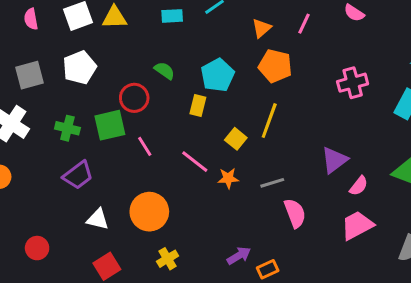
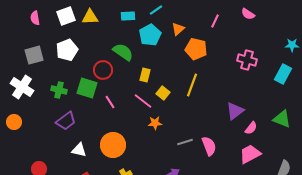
orange triangle: (262, 28) -> (178, 29), moved
green semicircle: (164, 71) -> (123, 52), size x1.5
cyan pentagon: (218, 75) -> (150, 35), moved
pink cross: (353, 83) -> (247, 60), turned 30
green square: (110, 125) -> (87, 88), turned 30
yellow square: (236, 139) -> (163, 93), moved
pink line: (195, 162) -> (143, 101), moved
orange star: (228, 178) -> (155, 123), moved
gray line: (272, 183) -> (185, 142), moved

